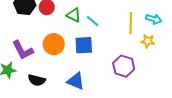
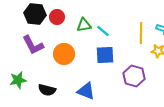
green triangle: (74, 15) -> (84, 25), turned -35
blue square: (84, 45) -> (105, 55), moved
purple L-shape: (23, 50) -> (33, 45), moved

